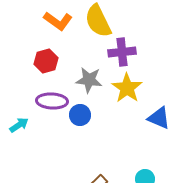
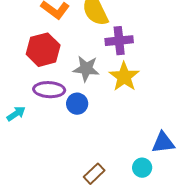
red hexagon: (46, 61) -> (43, 50), size x1.4
blue triangle: (159, 118) -> (163, 143), moved, turned -30

